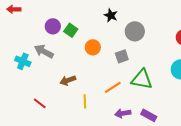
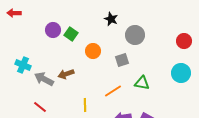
gray arrow: (44, 51) -> (44, 79), moved
green triangle: (142, 79) -> (142, 83), size x0.7
brown arrow: (68, 80) -> (66, 74), moved

